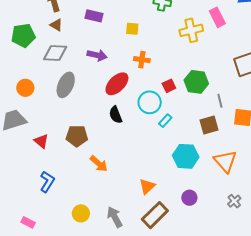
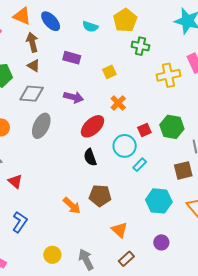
yellow square: (132, 29) -> (109, 72), turned -32
orange cross: (142, 60) -> (118, 103), turned 35
brown pentagon: (77, 136) -> (100, 196), moved
orange triangle: (147, 186) -> (119, 230), turned -36
brown rectangle: (155, 215) -> (126, 259), size x0.6

